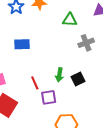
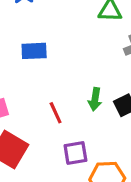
purple square: (49, 97) -> (75, 153), moved

